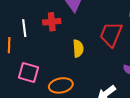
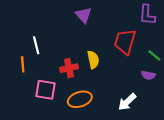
red cross: (52, 22) -> (69, 68), moved

